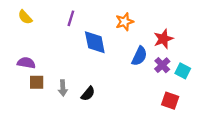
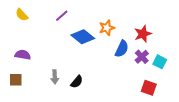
purple line: (71, 18) -> (62, 16), turned 32
orange star: (125, 22) -> (107, 28), moved
blue diamond: (95, 42) -> (83, 37), turned -40
brown square: (37, 82) -> (16, 80), moved

